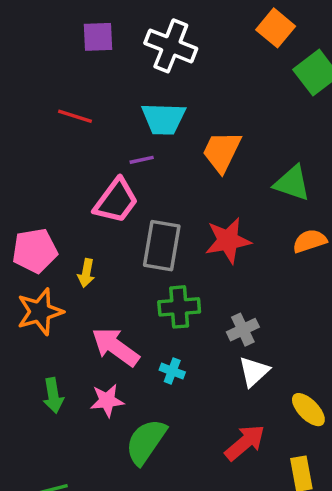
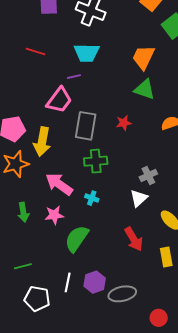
orange trapezoid: (222, 152) -> (143, 57), moved
green triangle: (292, 183) -> (145, 89), moved
red star: (228, 240) -> (124, 123), size x0.6
yellow arrow: (86, 273) -> (42, 142), size x1.8
gray cross: (243, 330) -> (148, 175), moved
red arrow: (245, 443) -> (134, 239), turned 100

